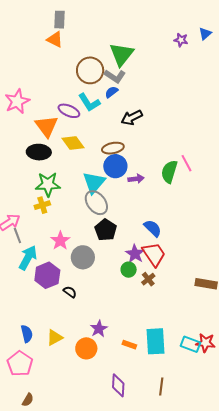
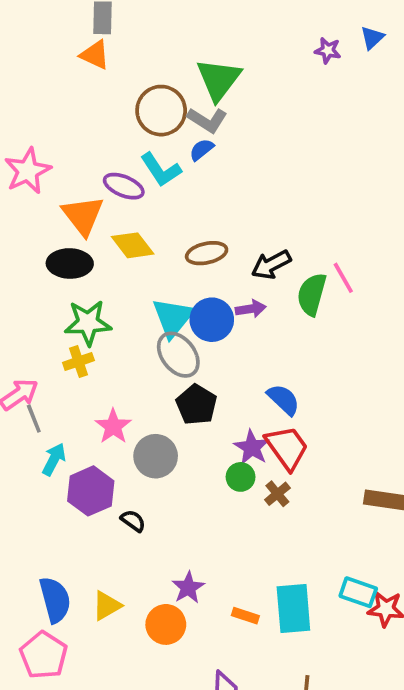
black arrow: (132, 118) -> (271, 265), moved
blue circle: (115, 166) -> (212, 320), moved
cyan arrow: (28, 258) -> (54, 459), size x0.7
blue semicircle: (27, 334) -> (55, 600), size x1.4
cyan rectangle: (190, 344) -> (358, 592), moved

